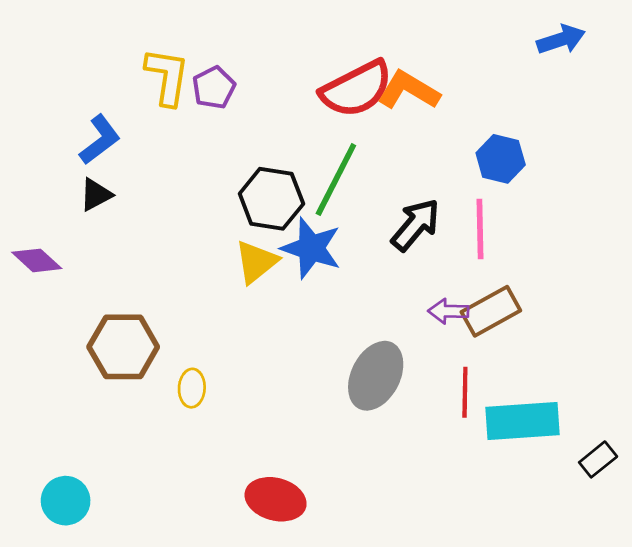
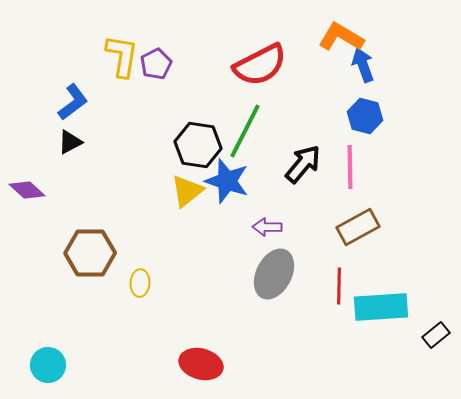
blue arrow: (561, 40) -> (363, 65), moved, turned -92
orange L-shape: (409, 90) -> (341, 37), moved
purple arrow: (448, 311) -> (267, 227), moved

